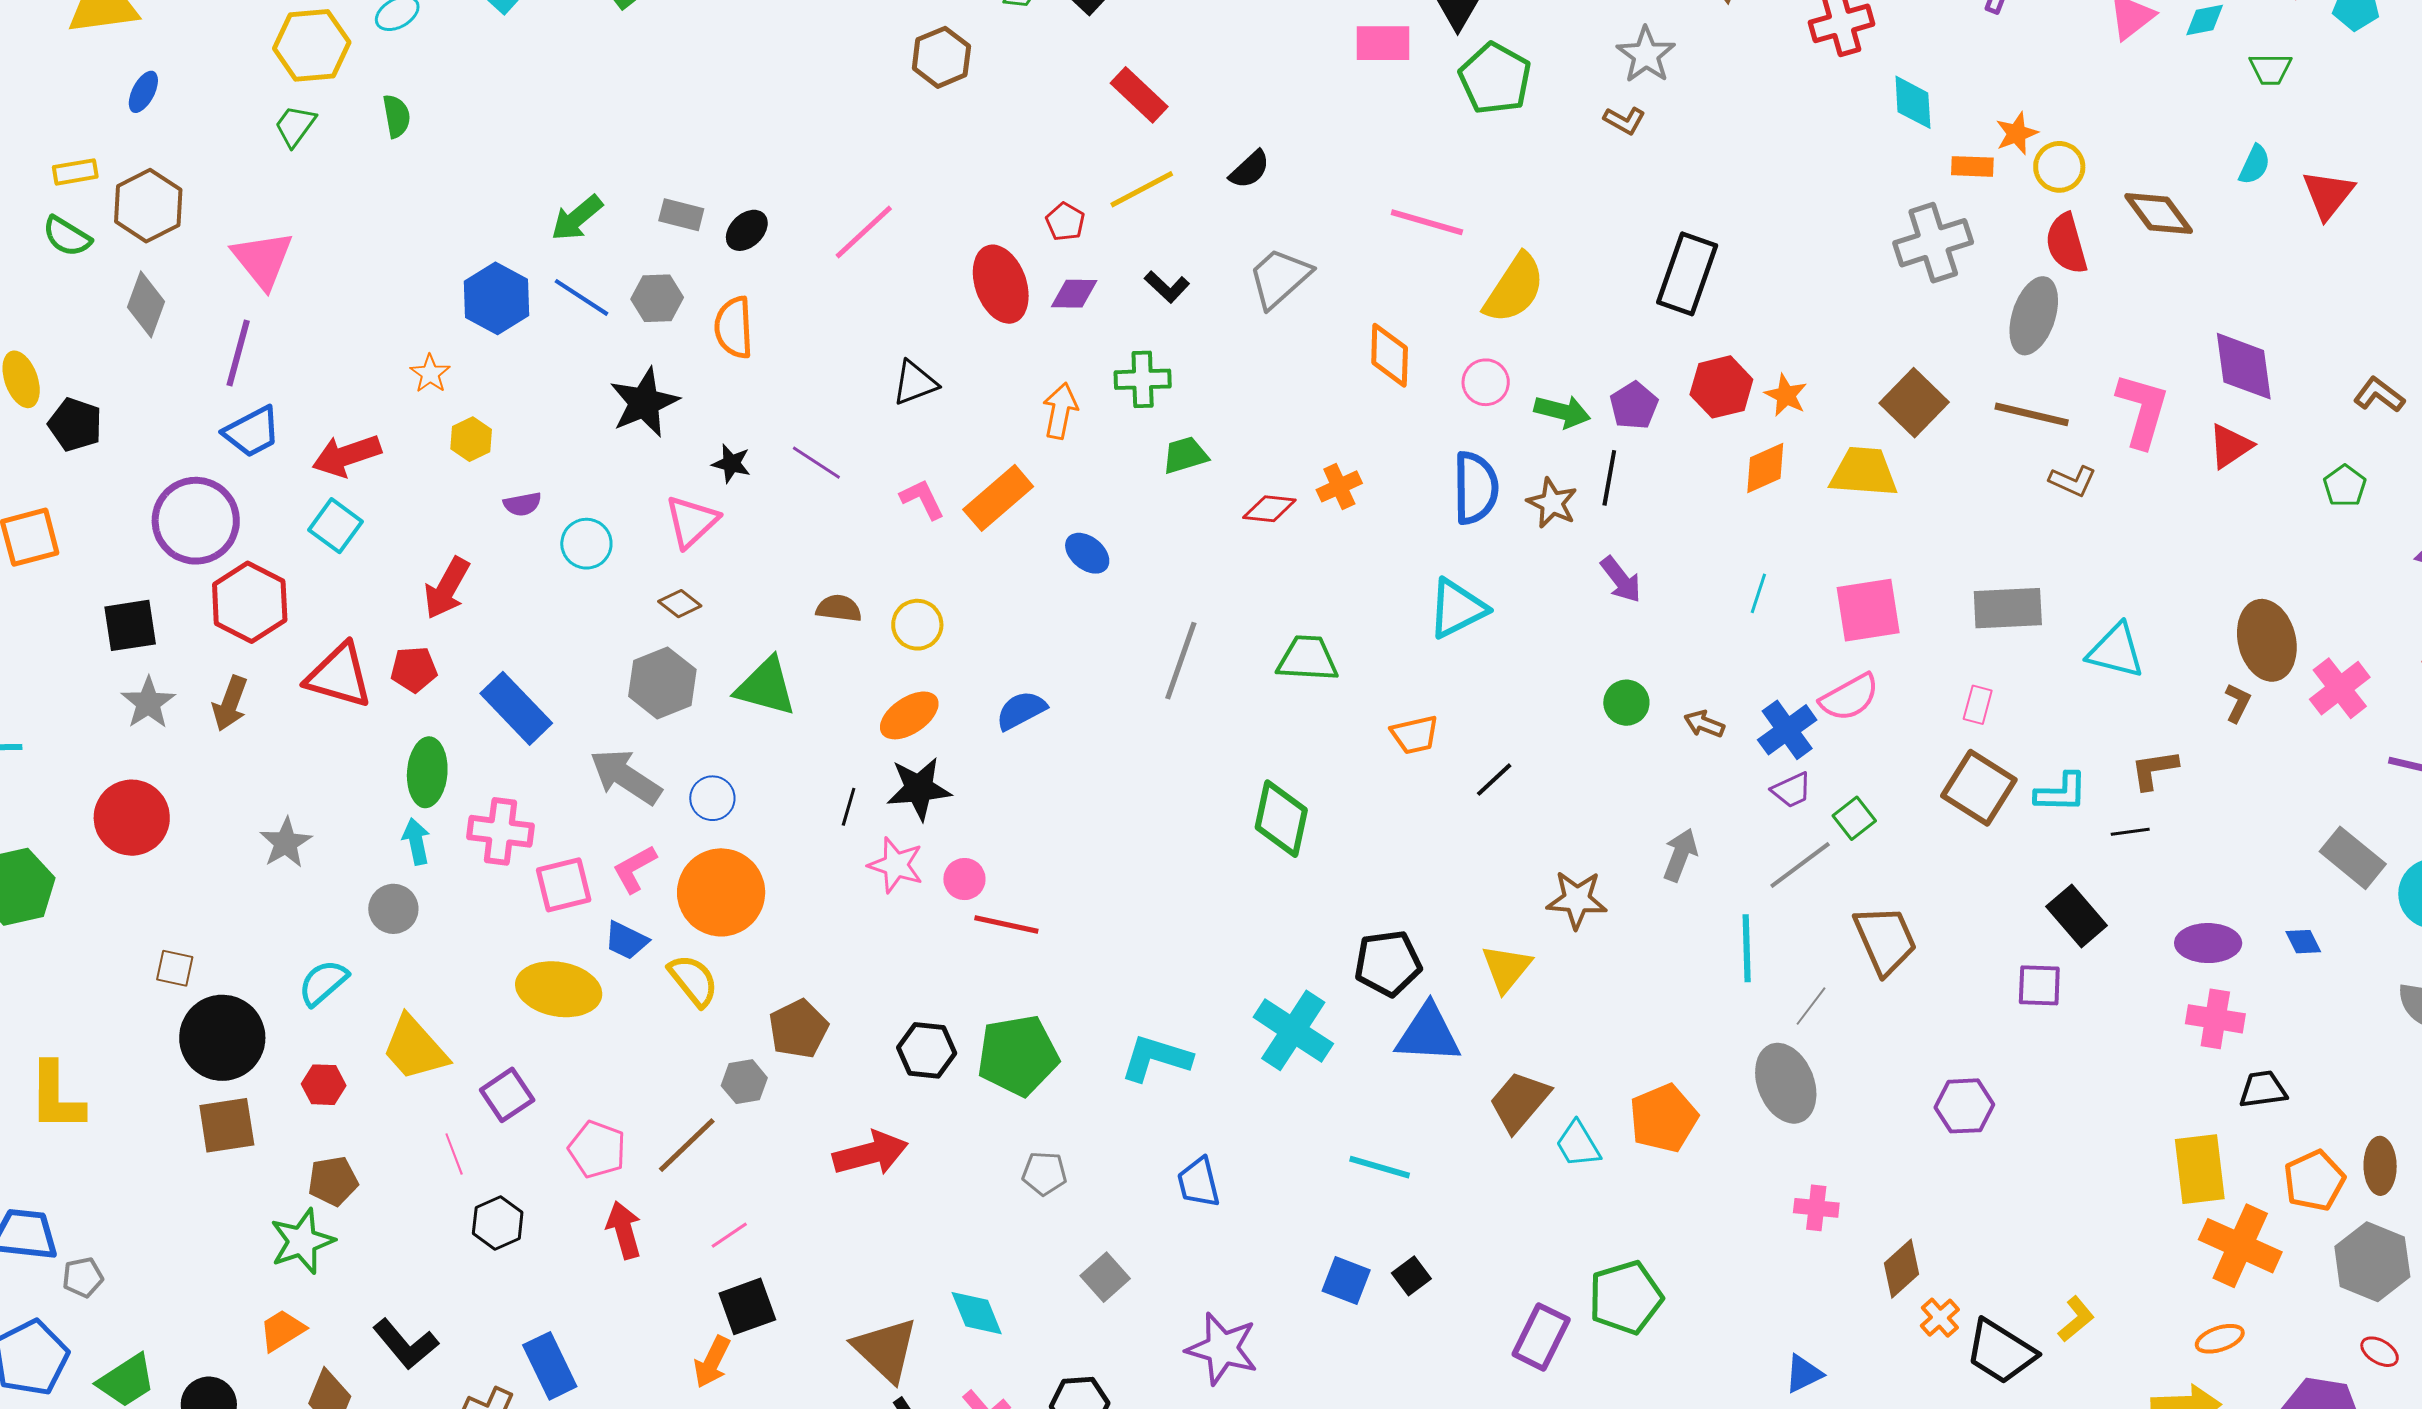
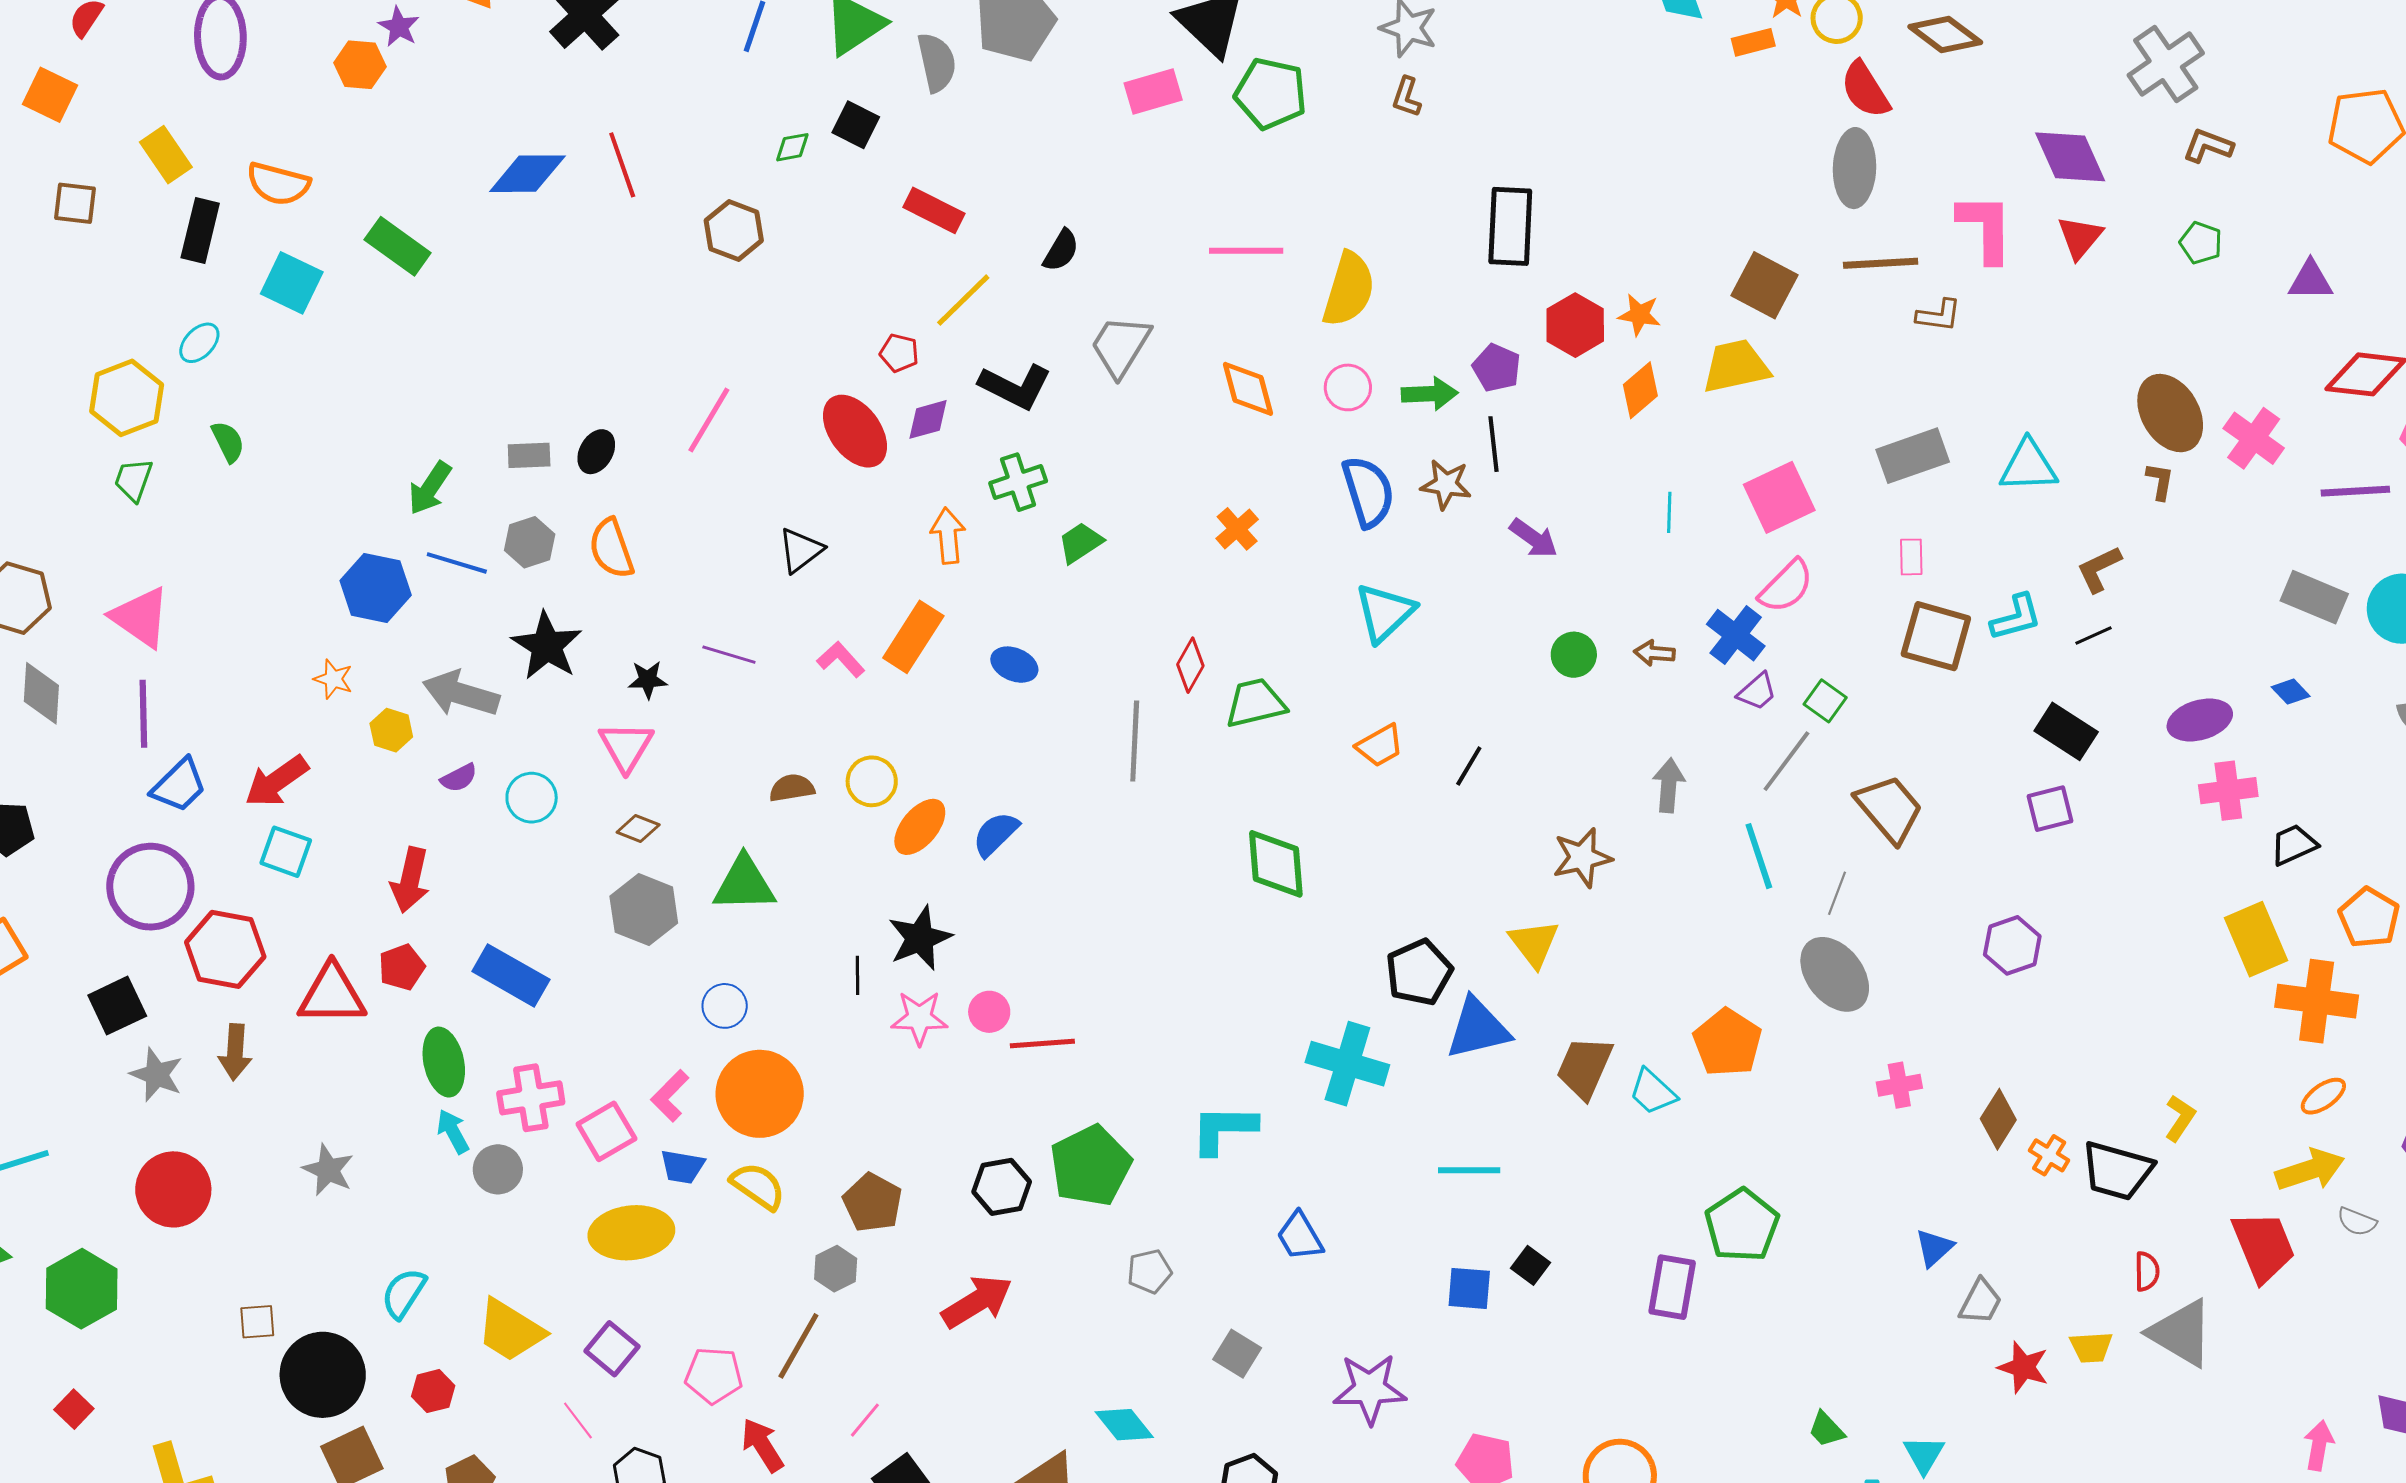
brown L-shape: (1624, 120) -> (1407, 97), turned 96
gray cross: (1933, 243) -> (2166, 64), moved
black L-shape: (1167, 287) -> (1015, 386), size x1.6
red diamond: (1269, 509) -> (1190, 665), moved, turned -50
orange ellipse: (909, 715) -> (920, 827), moved
gray arrow: (626, 777) -> (461, 694), moved
gray circle: (393, 909) -> (498, 1169), moved

